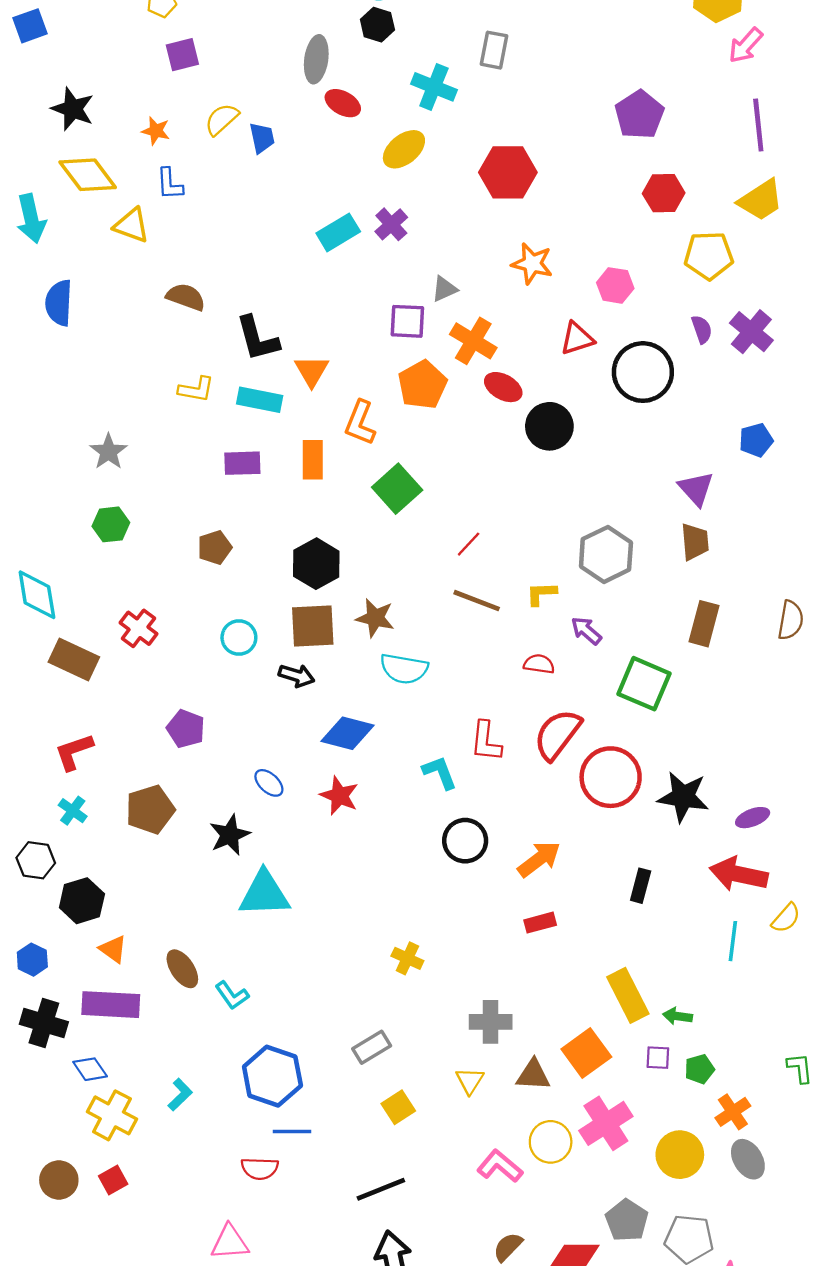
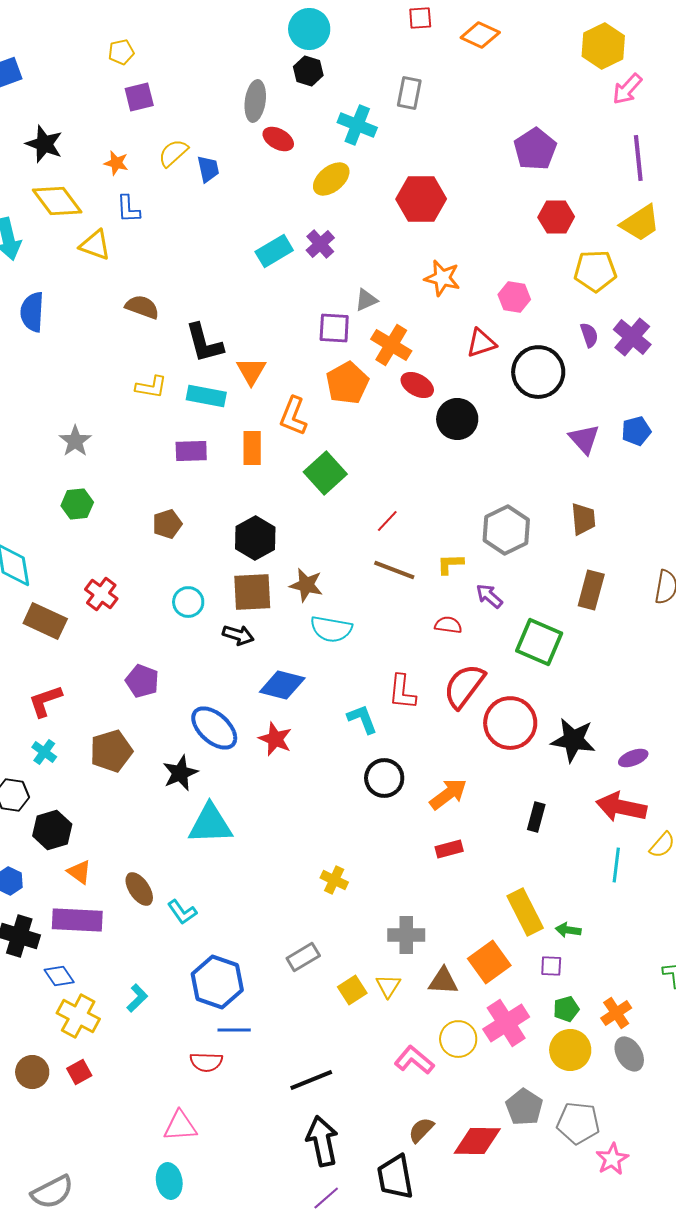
purple triangle: (696, 489) -> (584, 439), moved
blue ellipse: (269, 783) -> (214, 728), size x1.8
green pentagon: (699, 1069) -> (566, 1009), moved
yellow square: (398, 1107) -> (352, 990), moved

